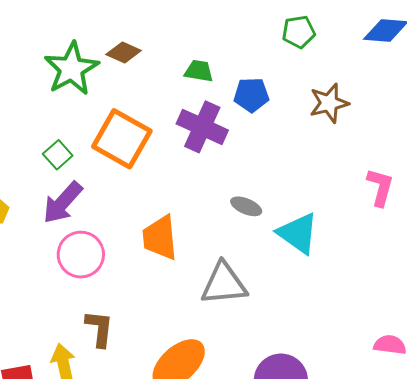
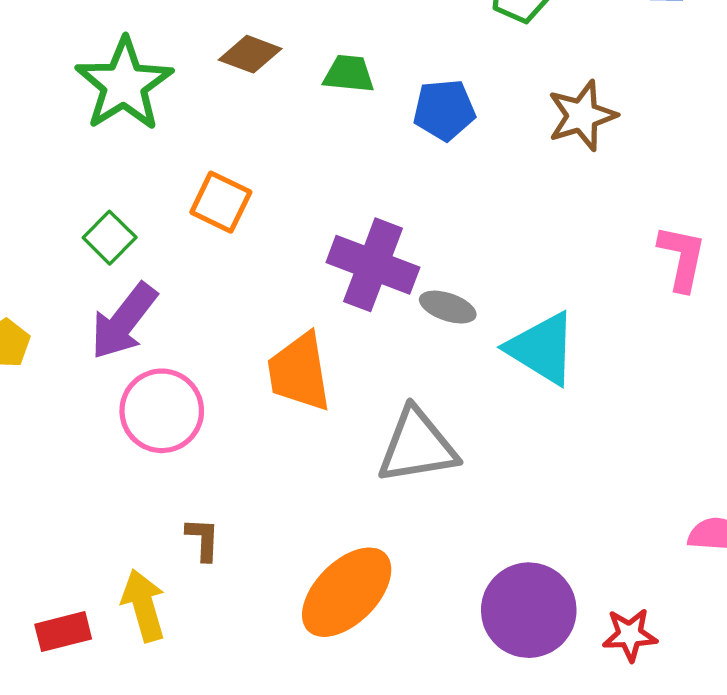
brown diamond: (124, 53) -> (250, 54), moved
purple cross: (202, 127) -> (373, 265), moved
orange square: (122, 139) -> (221, 202), size x0.6
brown L-shape: (99, 329) -> (203, 539), size x0.7

